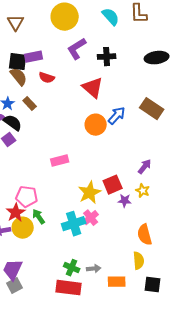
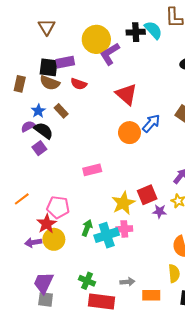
yellow circle: (65, 17) -> (96, 39), moved
cyan semicircle: (111, 17) -> (153, 30), moved
black cross: (107, 57) -> (136, 32), moved
brown semicircle: (19, 77) -> (50, 83), turned 150
green arrow: (39, 217) -> (87, 228), moved, turned 56
pink cross: (91, 218) -> (124, 229), turned 35
green cross: (72, 268) -> (87, 281), moved
gray square: (15, 286) -> (46, 299), turned 35

